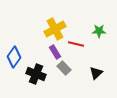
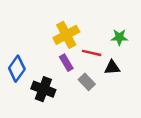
gray rectangle: (64, 68) -> (87, 82), moved
black triangle: (96, 73) -> (112, 67), moved, turned 40

